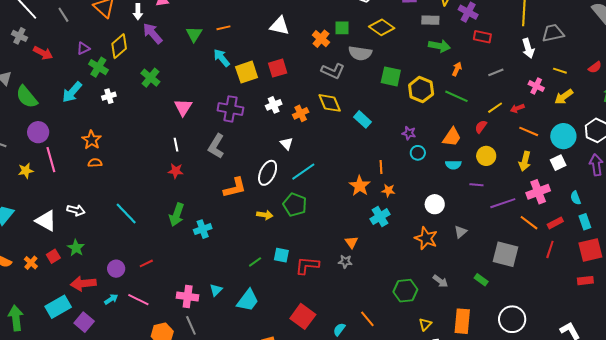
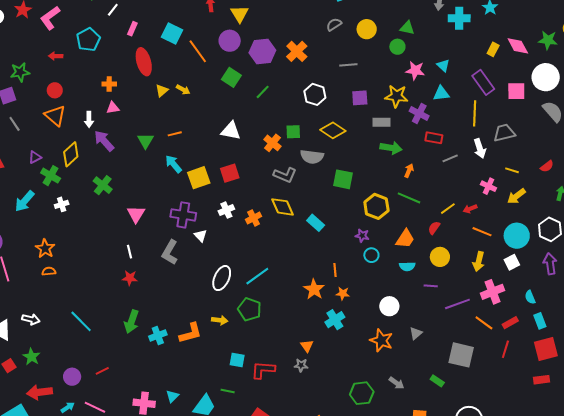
gray line: (496, 72) -> (450, 158), moved
yellow hexagon: (421, 90) -> (376, 206), moved
white triangle: (287, 143) -> (201, 236), moved
orange L-shape: (235, 188) -> (190, 333), moved
green line: (255, 262) -> (228, 391), moved, turned 48

